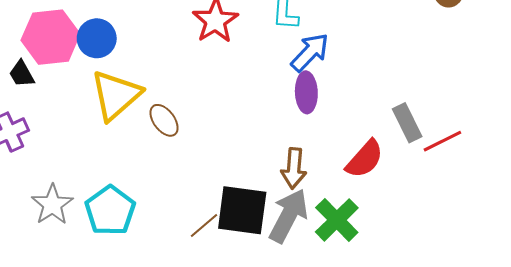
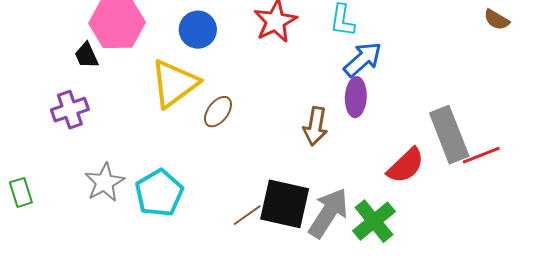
blue circle: (97, 38) -> (198, 30), moved
brown ellipse: (164, 120) -> (218, 112), turned 68
gray rectangle: (407, 123) -> (449, 135), size x1.5
brown arrow: (294, 168) -> (315, 126), moved

